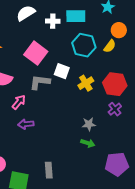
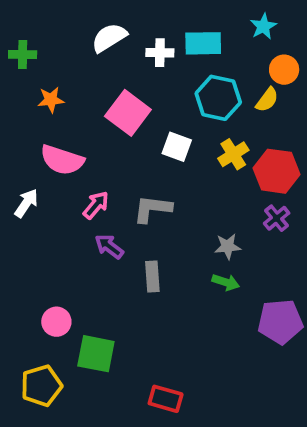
gray L-shape: (40, 82) -> (152, 209), moved
yellow cross: (86, 83) -> (233, 154), moved
purple arrow: (26, 124) -> (109, 246), turned 42
gray rectangle: (49, 170) -> (152, 277), moved

